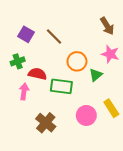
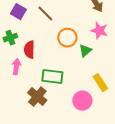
red semicircle: (37, 74) -> (29, 50), turned -102
green rectangle: (61, 86) -> (52, 77), moved
pink circle: (86, 115) -> (82, 101), moved

